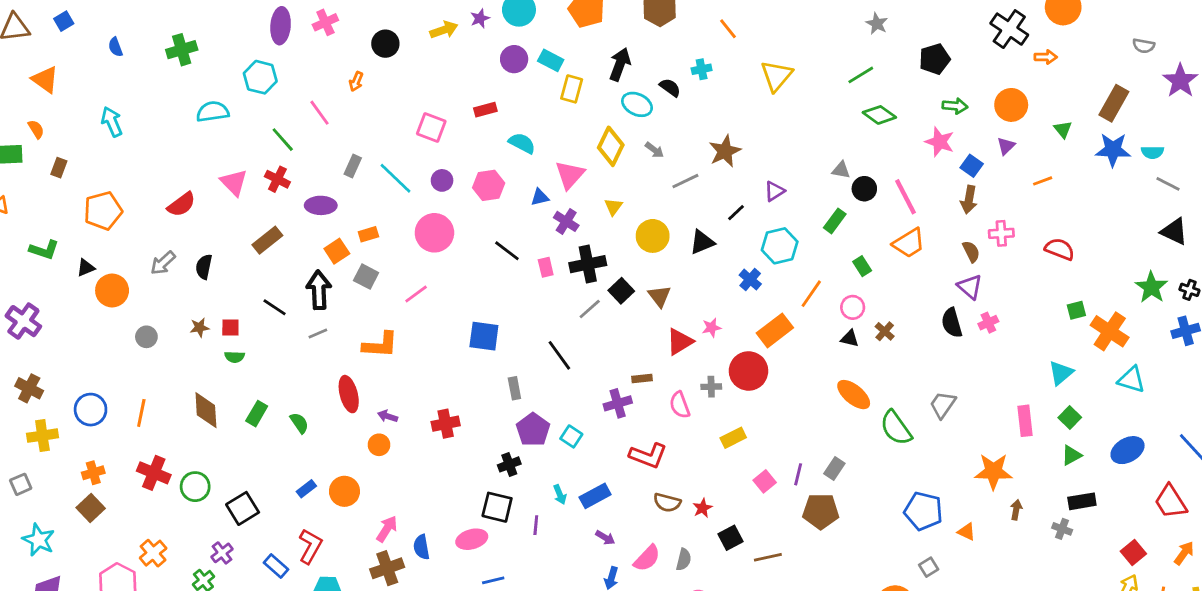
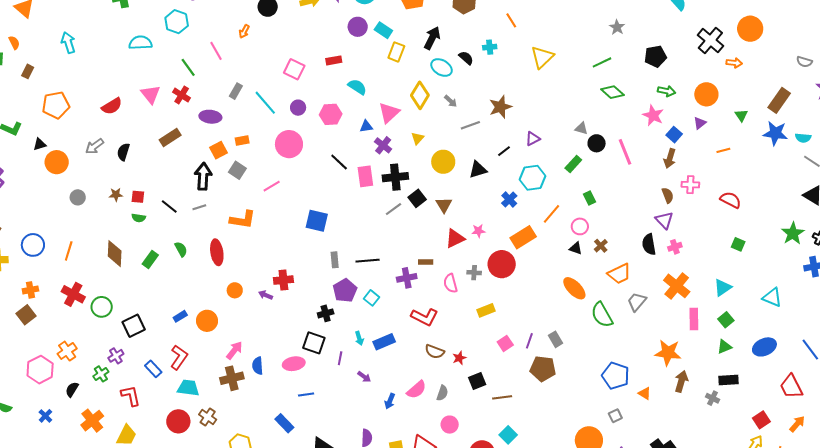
orange trapezoid: (909, 243) -> (619, 274), moved
pink rectangle: (546, 267) -> (365, 176), size x1.5
black line: (275, 307) -> (169, 207), moved
green square: (1076, 310) -> (738, 244), turned 32
orange cross: (1110, 331) -> (677, 286), moved
black line: (559, 355) -> (368, 261), moved, turned -65
purple arrow: (388, 416) -> (266, 295), moved
green semicircle: (299, 423) -> (181, 249), moved
gray rectangle: (834, 469) -> (556, 339), turned -70
brown arrow: (1016, 510) -> (681, 381), size x1.5
purple arrow: (605, 538) -> (364, 377), moved

